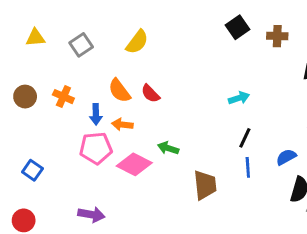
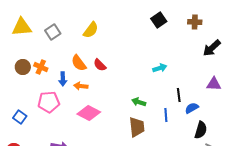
brown cross: (277, 36) -> (195, 22), moved
yellow triangle: (35, 38) -> (22, 27), size x1.5
brown circle: (25, 97) -> (23, 67), moved
black line: (245, 138) -> (179, 95), moved, turned -32
pink pentagon: (96, 148) -> (49, 102), moved
green arrow: (168, 148) -> (139, 102), moved

